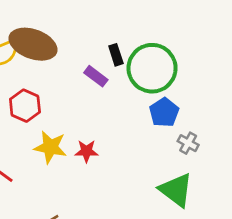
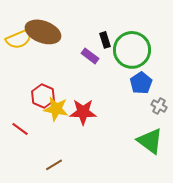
red hexagon: (25, 106) -> (43, 96), moved
red star: (86, 151) -> (83, 112), size x1.5

